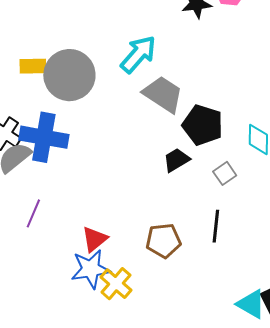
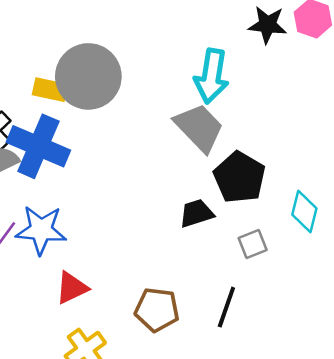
cyan arrow: (138, 54) -> (212, 76), moved, turned 135
yellow rectangle: (33, 66) -> (50, 90), moved
blue star: (91, 269) -> (41, 230), moved

